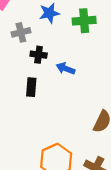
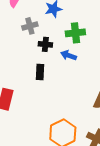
green cross: (84, 21) -> (75, 33), moved

